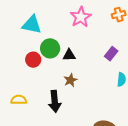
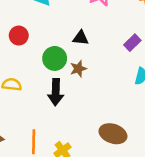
green circle: (50, 48) -> (55, 58), moved
red circle: (33, 60) -> (19, 36), moved

